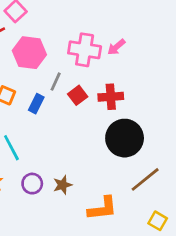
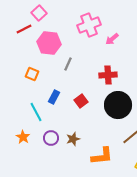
pink cross: (85, 50) -> (89, 25), moved, turned -30
red square: (78, 95) -> (81, 101), moved
blue rectangle: (36, 104) -> (54, 97), moved

